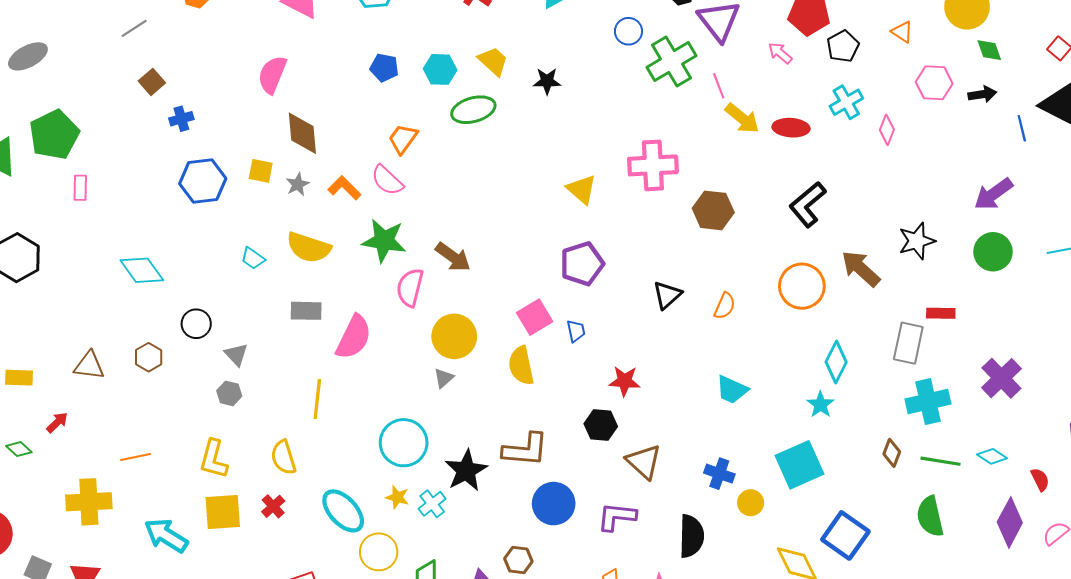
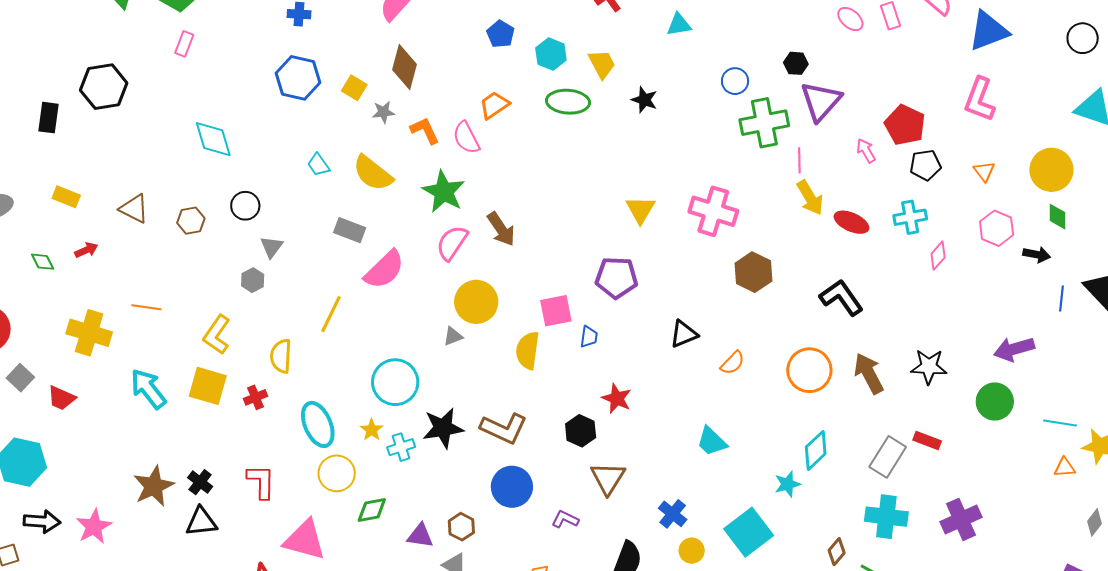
black L-shape: (808, 204) -> (841, 298), turned 75
cyan square: (800, 465) -> (749, 532), turned -33
purple L-shape: (617, 517) -> (565, 519), size x0.7

